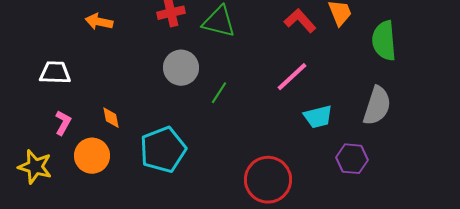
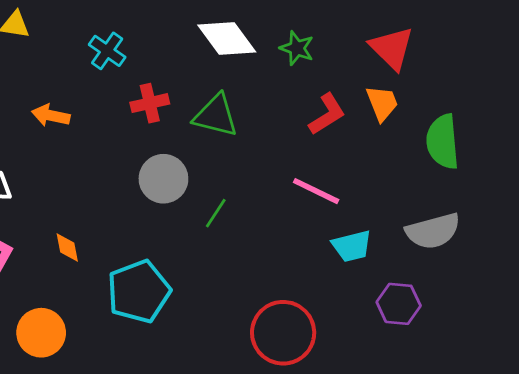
red L-shape: (300, 21) -> (327, 114), turned 100
pink line: (292, 77) -> (316, 191), turned 69
gray semicircle: (377, 106) -> (433, 231), turned 57
orange circle: (92, 156) -> (41, 333), moved

